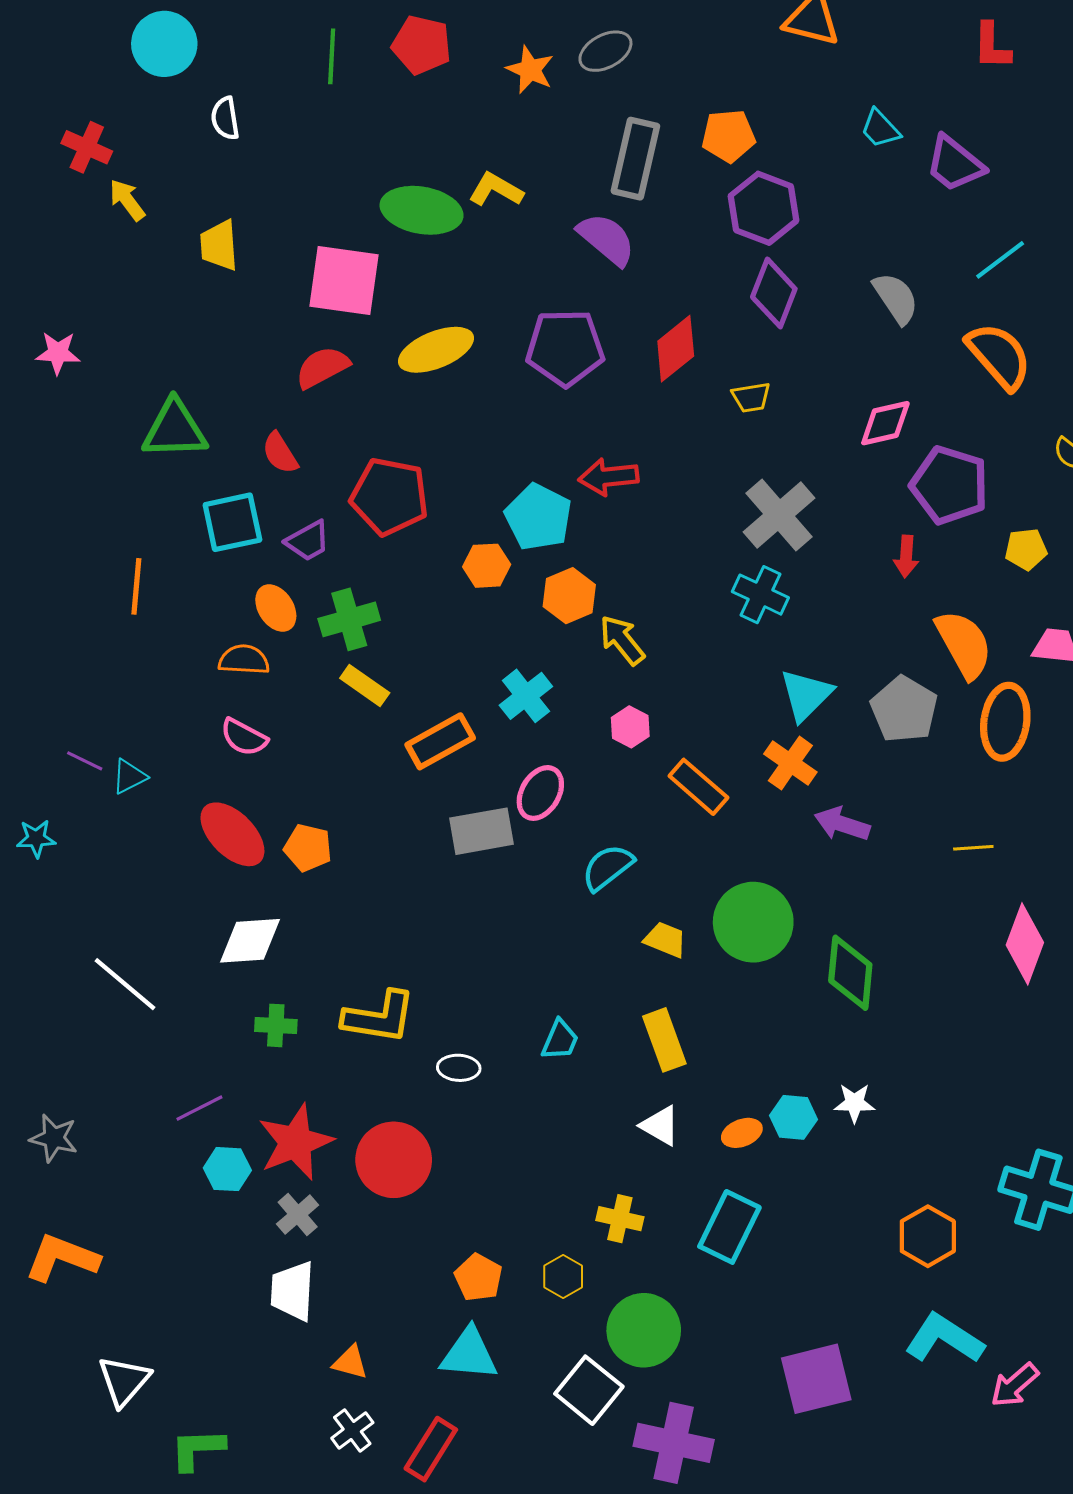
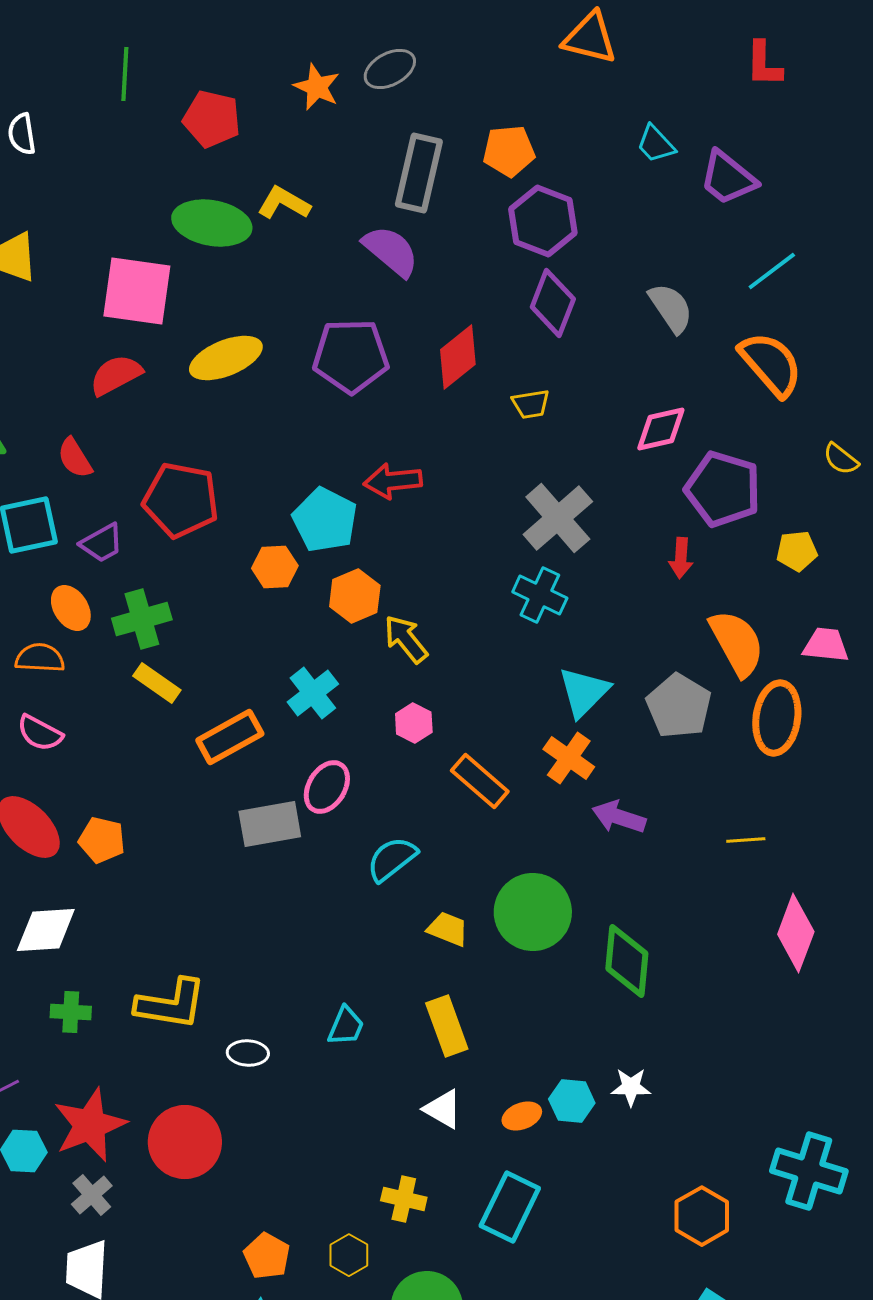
red pentagon: (422, 45) -> (212, 119), moved

